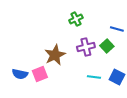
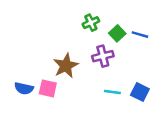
green square: (107, 46) -> (117, 33), moved
pink square: (40, 74) -> (48, 88), turned 35

